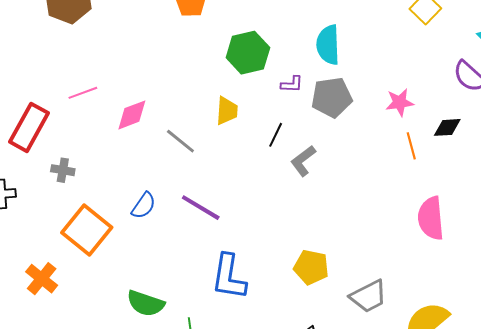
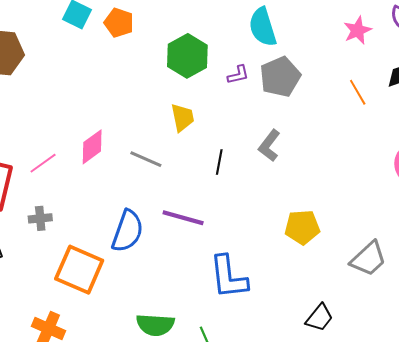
pink line: (83, 93) -> (43, 163), moved
pink star: (400, 102) -> (358, 30), moved
black line: (276, 135) -> (219, 162), moved
orange line: (411, 146) -> (358, 92), moved
blue semicircle: (144, 206) -> (127, 231), size x1.5
yellow pentagon: (311, 267) -> (302, 227), moved

